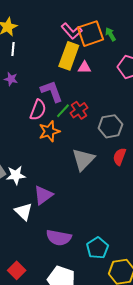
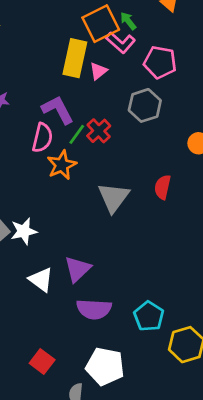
pink L-shape: (72, 31) -> (121, 43), moved
pink triangle: (84, 67) -> (98, 71), turned -32
gray hexagon: (110, 126) -> (145, 105), moved
purple triangle: (43, 195) -> (77, 269), moved

